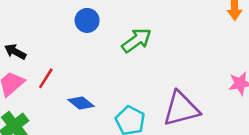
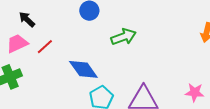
blue diamond: (81, 103) -> (83, 69), moved, size x1.4

